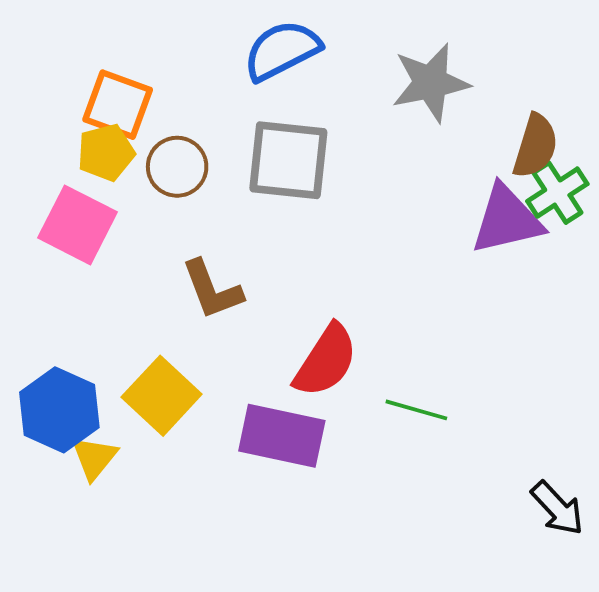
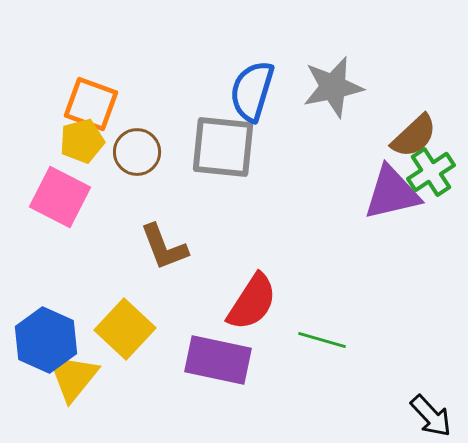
blue semicircle: (282, 50) -> (252, 91), moved, turned -46
brown semicircle: (535, 146) -> (414, 136), turned 30
yellow triangle: (94, 458) -> (73, 377), size x1.4

